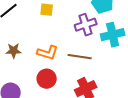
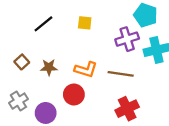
red circle: (47, 79) -> (74, 94), moved

